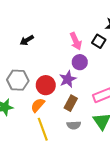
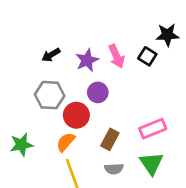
purple circle: (80, 62) -> (98, 92), moved
purple star: (68, 79) -> (87, 60), moved
gray hexagon: (18, 80) -> (50, 95), moved

